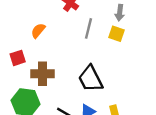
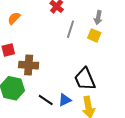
orange semicircle: (38, 31) -> (14, 18), moved
black trapezoid: (91, 79) -> (85, 79), moved

